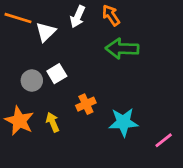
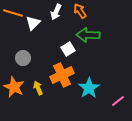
white square: (57, 74) -> (68, 49), moved
orange cross: (86, 104) -> (62, 75), size x1.6
cyan star: (123, 122) -> (89, 88), turned -30

